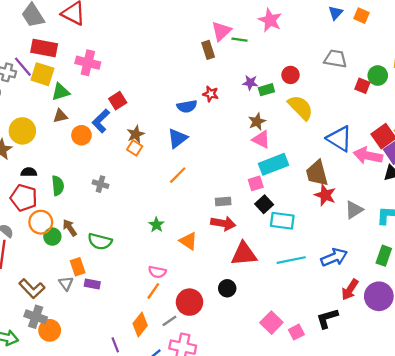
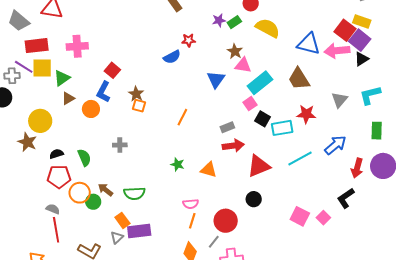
blue triangle: (178, 138) -> (216, 80), moved
red star: (325, 195) -> (306, 114), moved
gray triangle: (66, 283) -> (117, 238), turned 40
purple rectangle: (92, 284) -> (139, 231), size x1.6

